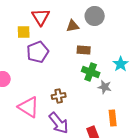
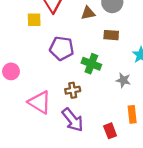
brown rectangle: (84, 50) -> (111, 35), moved
purple pentagon: (38, 52) -> (62, 48), moved, turned 30
green cross: (91, 72) -> (91, 64), moved

